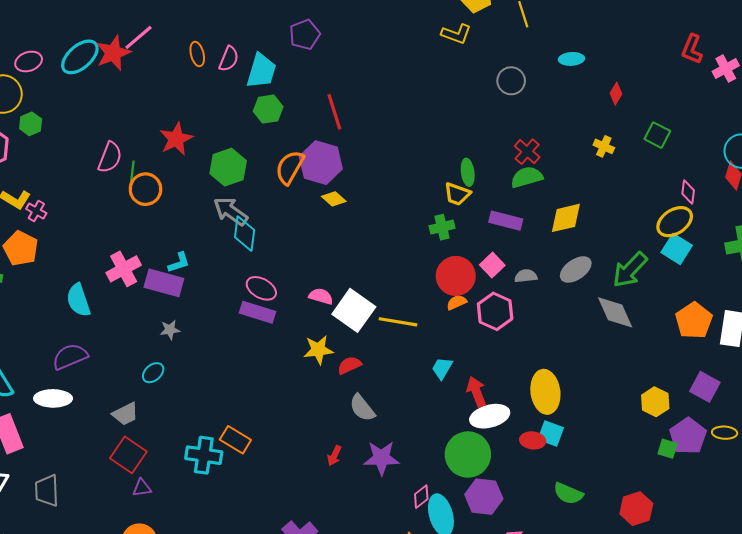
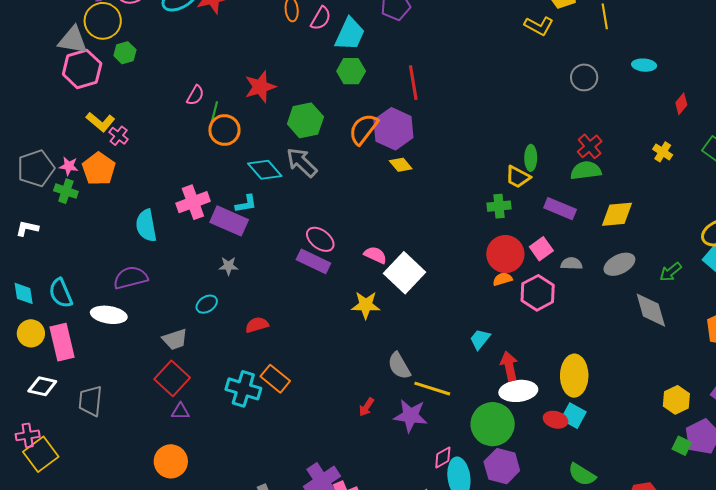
pink semicircle: (110, 157) -> (195, 95), size x0.7
cyan diamond: (245, 234) -> (265, 170), moved, turned -56
green arrow: (630, 270) -> (670, 272), size x0.6
yellow line: (398, 322) -> (432, 389), moved
red semicircle: (349, 365) -> (257, 325), moved

